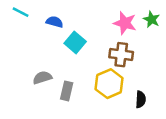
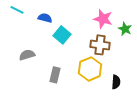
green star: (152, 19) -> (125, 29), moved
gray semicircle: (42, 78) -> (27, 55), moved

